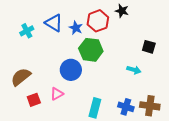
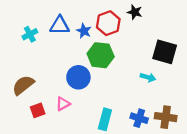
blue triangle: (54, 23) -> (60, 25), turned -30
black square: (149, 47) -> (165, 52), size x1.6

